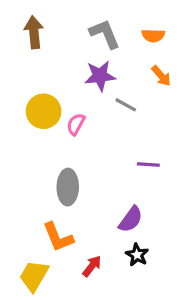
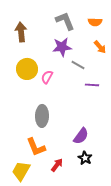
brown arrow: (34, 32) -> (21, 32), moved
purple line: (148, 164) -> (92, 85), moved

